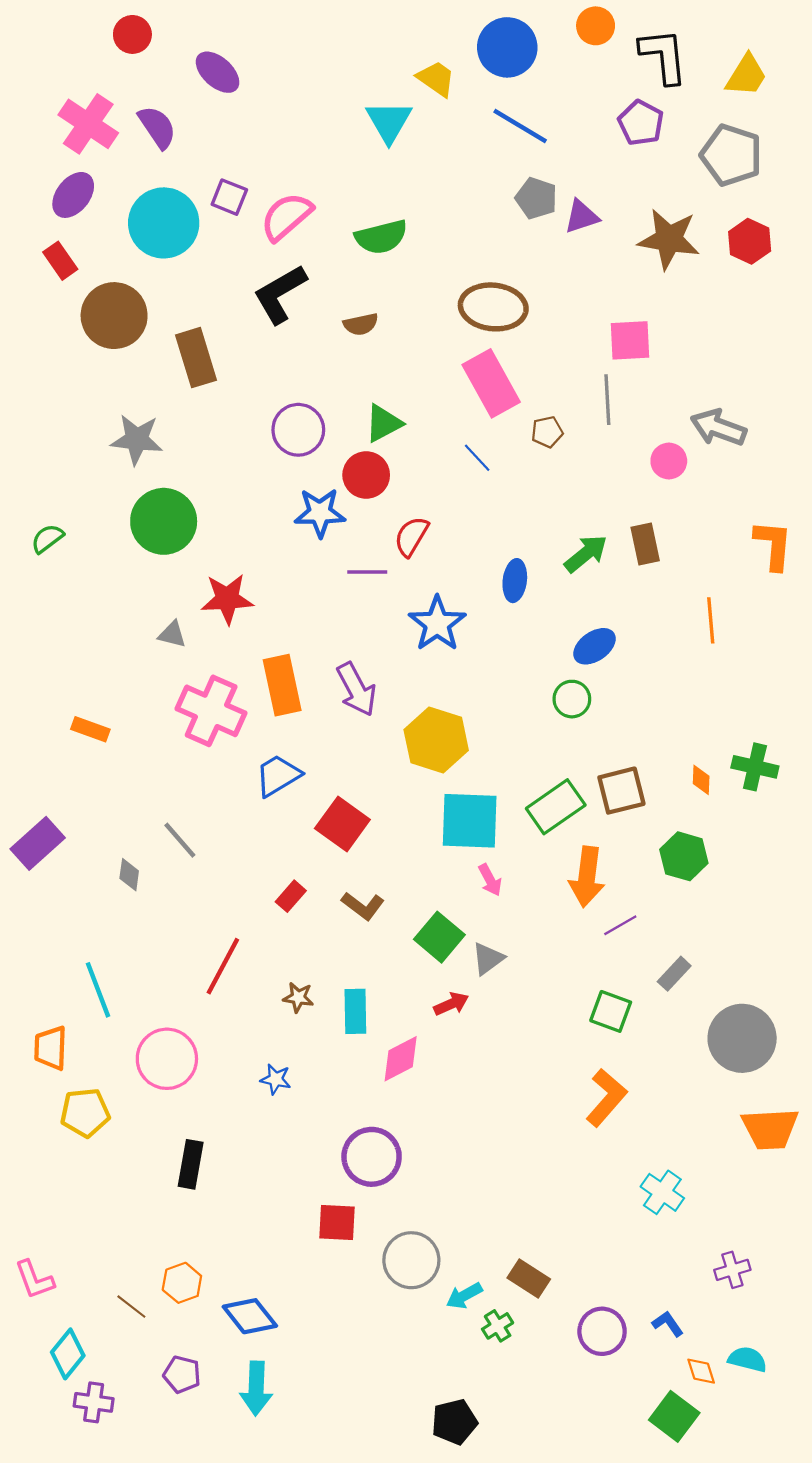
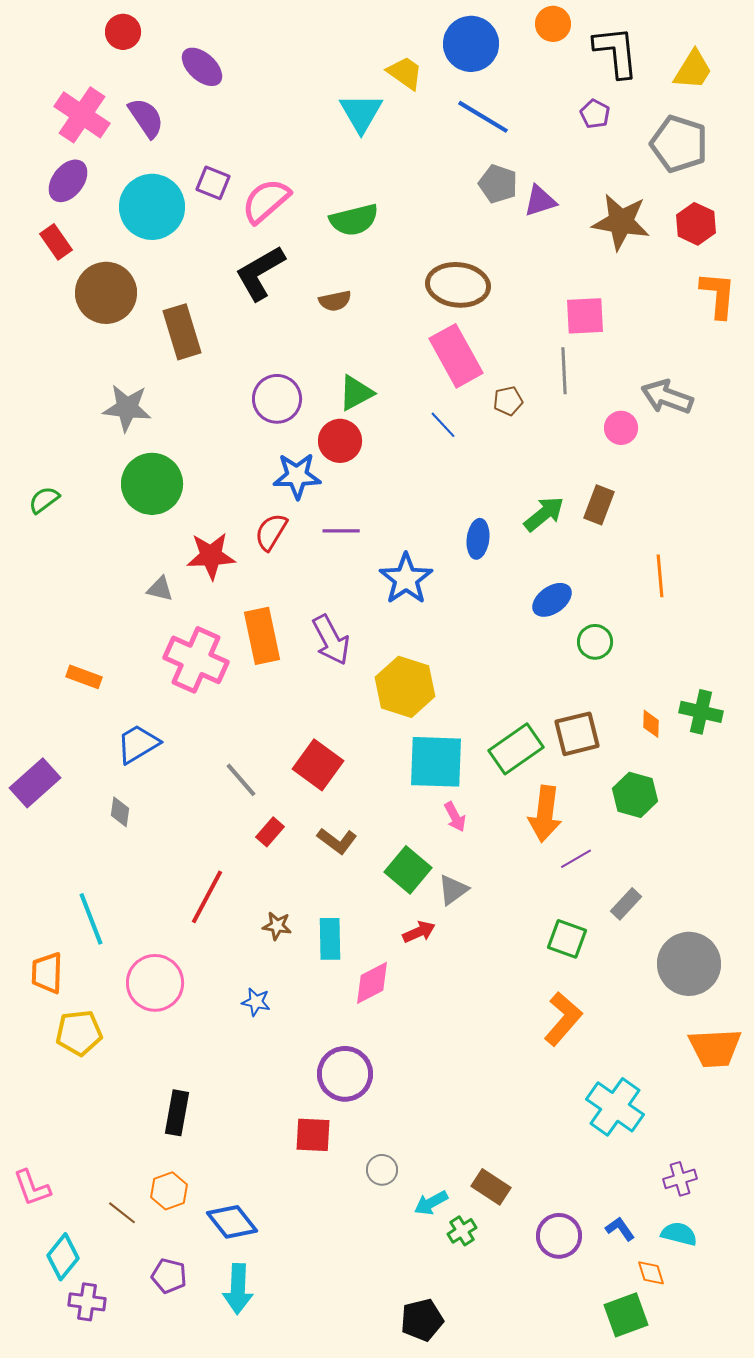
purple pentagon: (641, 123) -> (595, 114), size x0.7
red semicircle: (411, 536) -> (271, 532), moved
brown rectangle: (645, 544) -> (599, 505), turned 33
orange L-shape: (773, 545) -> (718, 295), moved
green circle: (572, 699) -> (595, 642), moved
blue trapezoid: (278, 776) -> (138, 744), moved
gray line: (180, 840) -> (241, 780), moved
black rectangle: (191, 1164) -> (177, 1113), moved
cyan cross: (662, 1192) -> (615, 1107), size x1.4
gray circle: (411, 1260) -> (382, 1170), size x0.6
cyan semicircle: (747, 1359) -> (679, 1234), moved
green square: (674, 1416) -> (626, 1315), turned 33

